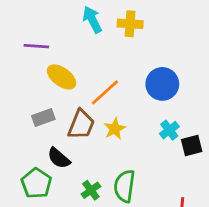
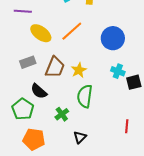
orange line: (105, 92) -> (72, 31), moved
cyan cross: (169, 130) -> (118, 71), turned -32
green semicircle: (125, 186) -> (85, 96), moved

